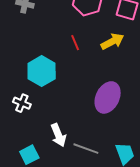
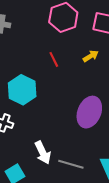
yellow arrow: (112, 41) -> (91, 56), size x0.7

